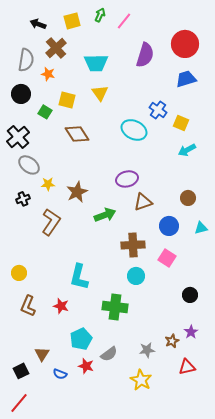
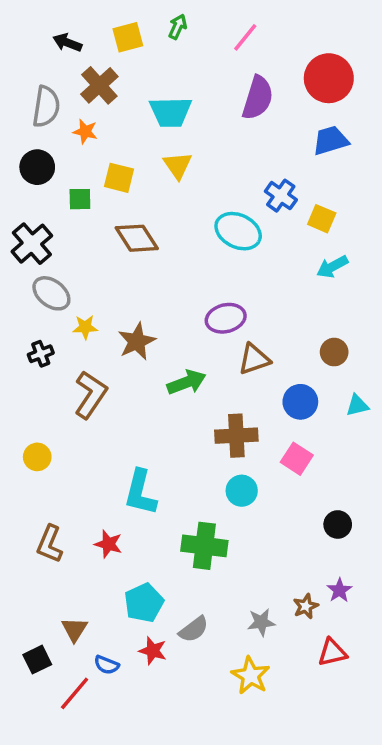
pink line: (124, 21) -> (245, 37), moved
green square: (45, 112) -> (80, 199), turned -32
yellow circle: (19, 273) -> (37, 457), moved
red line: (19, 403) -> (75, 693), moved

